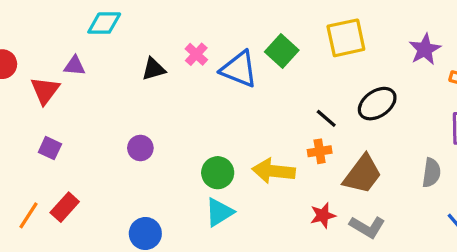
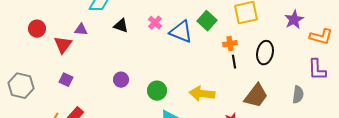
black triangle: (154, 69) -> (121, 26), moved, turned 35
black ellipse: (377, 104) -> (265, 53), turned -45
black line: (326, 118) -> (234, 62), turned 40
orange cross: (320, 151) -> (230, 44), moved
green circle: (218, 173) -> (157, 91), moved

